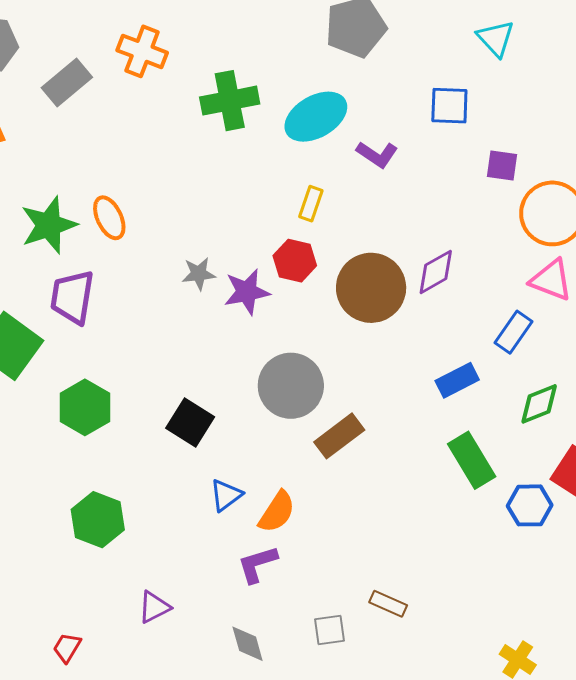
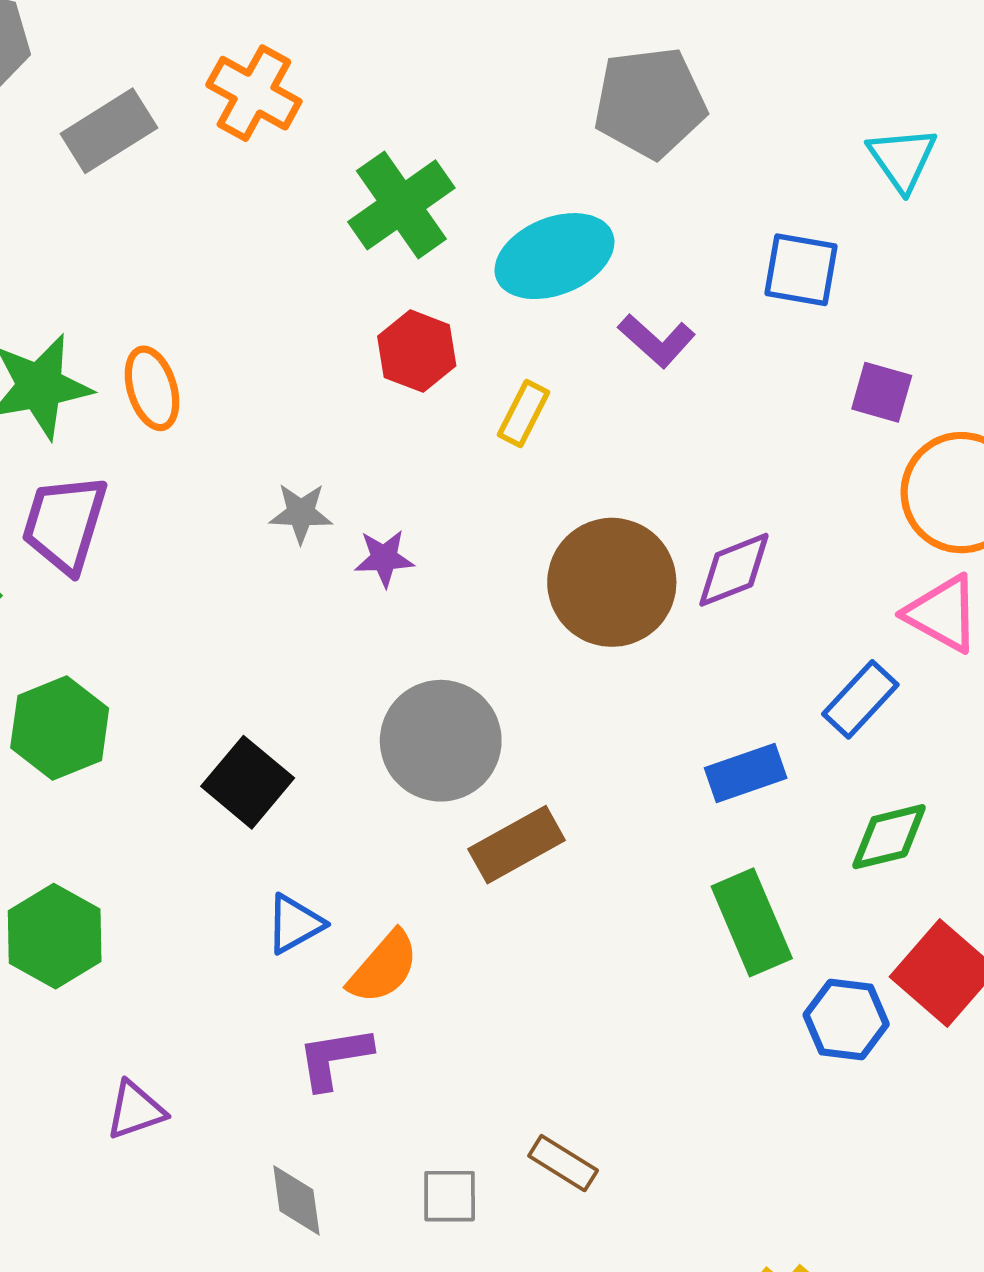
green cross: (230, 101) -> (401, 205), turned -32
red hexagon: (295, 261) -> (417, 351), moved
purple star: (247, 292) -> (384, 558), size x0.7

